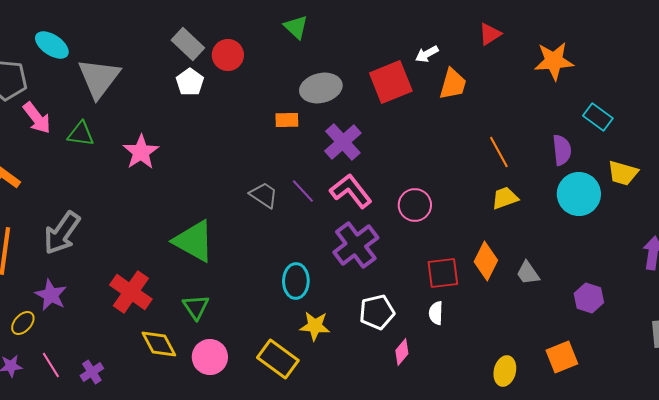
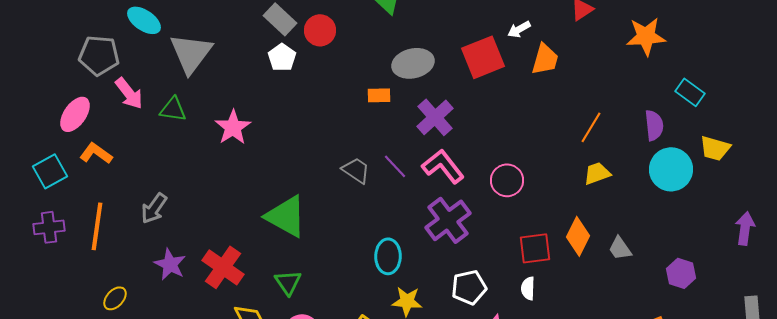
orange line: (499, 152) -> (591, 127), turned 60
gray arrow: (62, 233) -> (154, 208), size x0.7
purple star: (51, 295) -> (170, 264), moved

